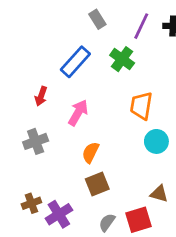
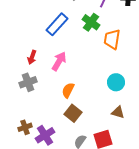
red arrow: (41, 96) -> (32, 57), moved
orange trapezoid: (141, 106) -> (112, 39), moved
brown square: (97, 184) -> (73, 113), turned -30
brown triangle: (159, 194) -> (118, 112), moved

